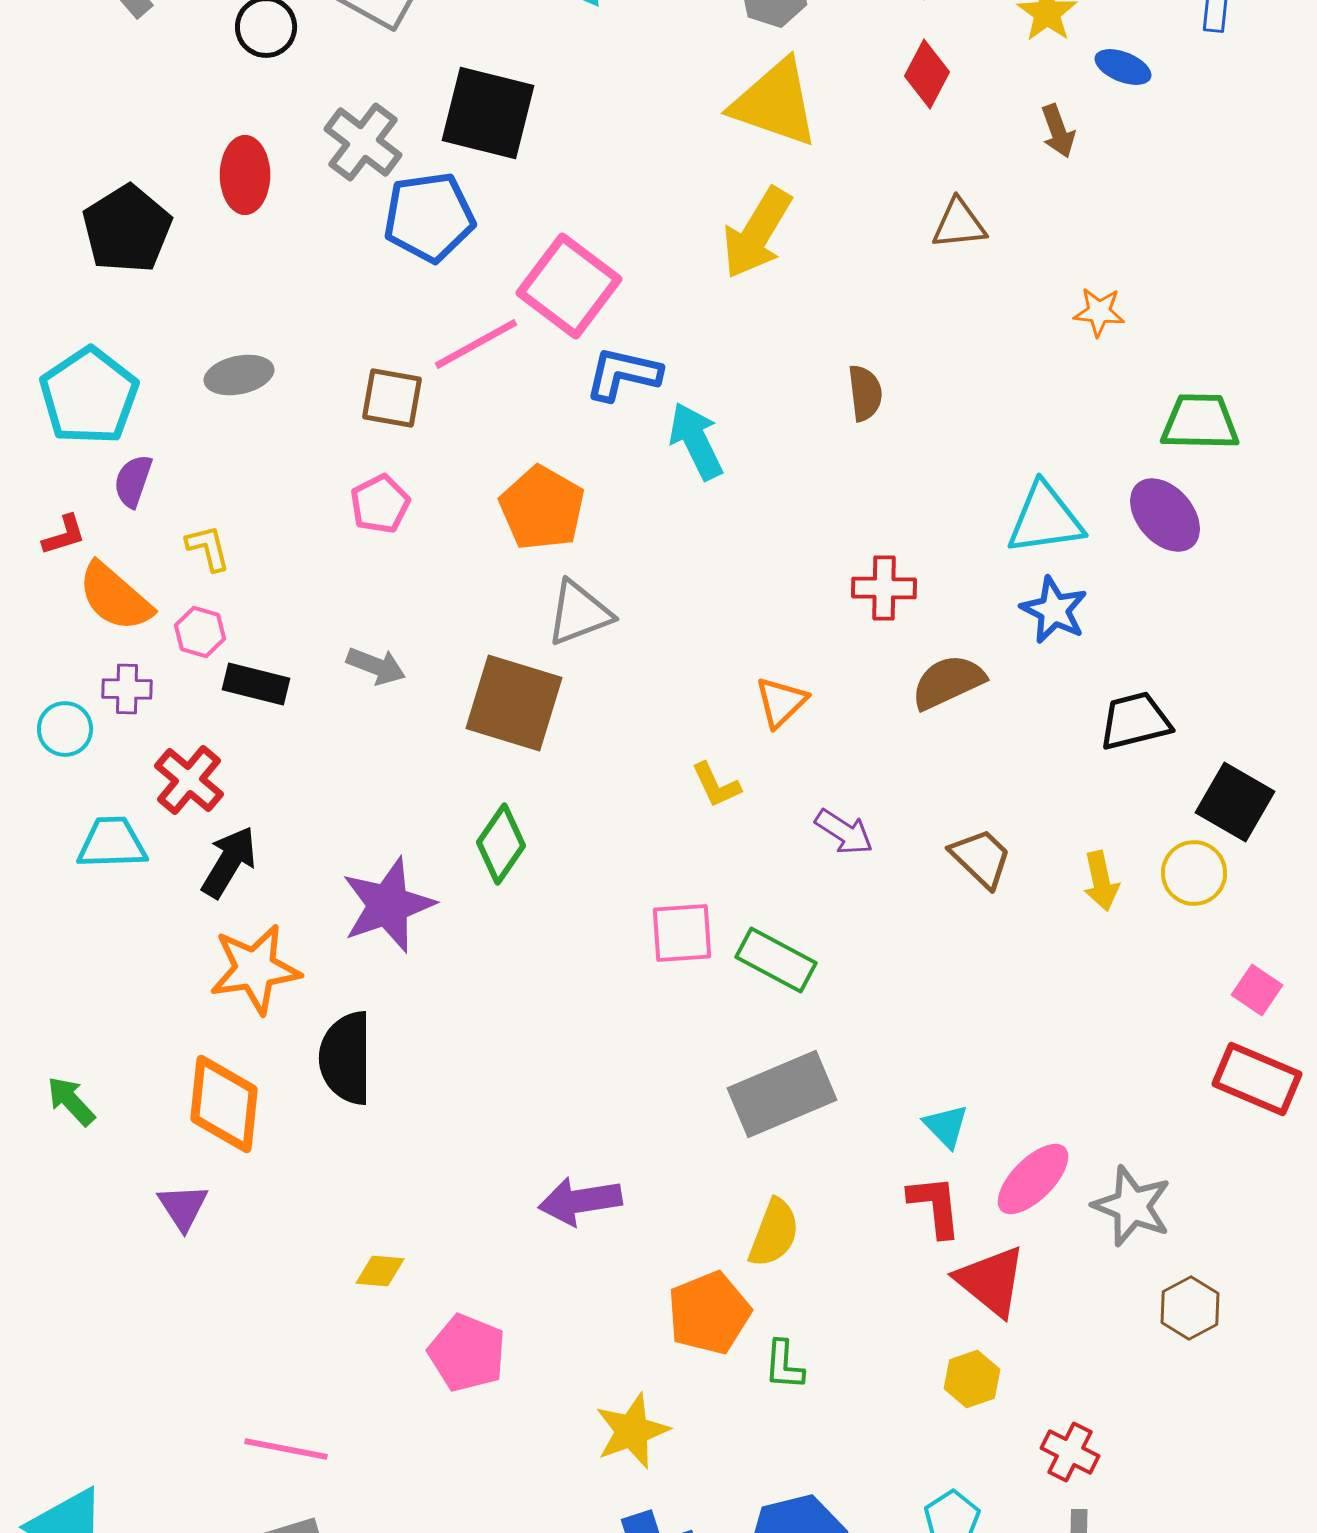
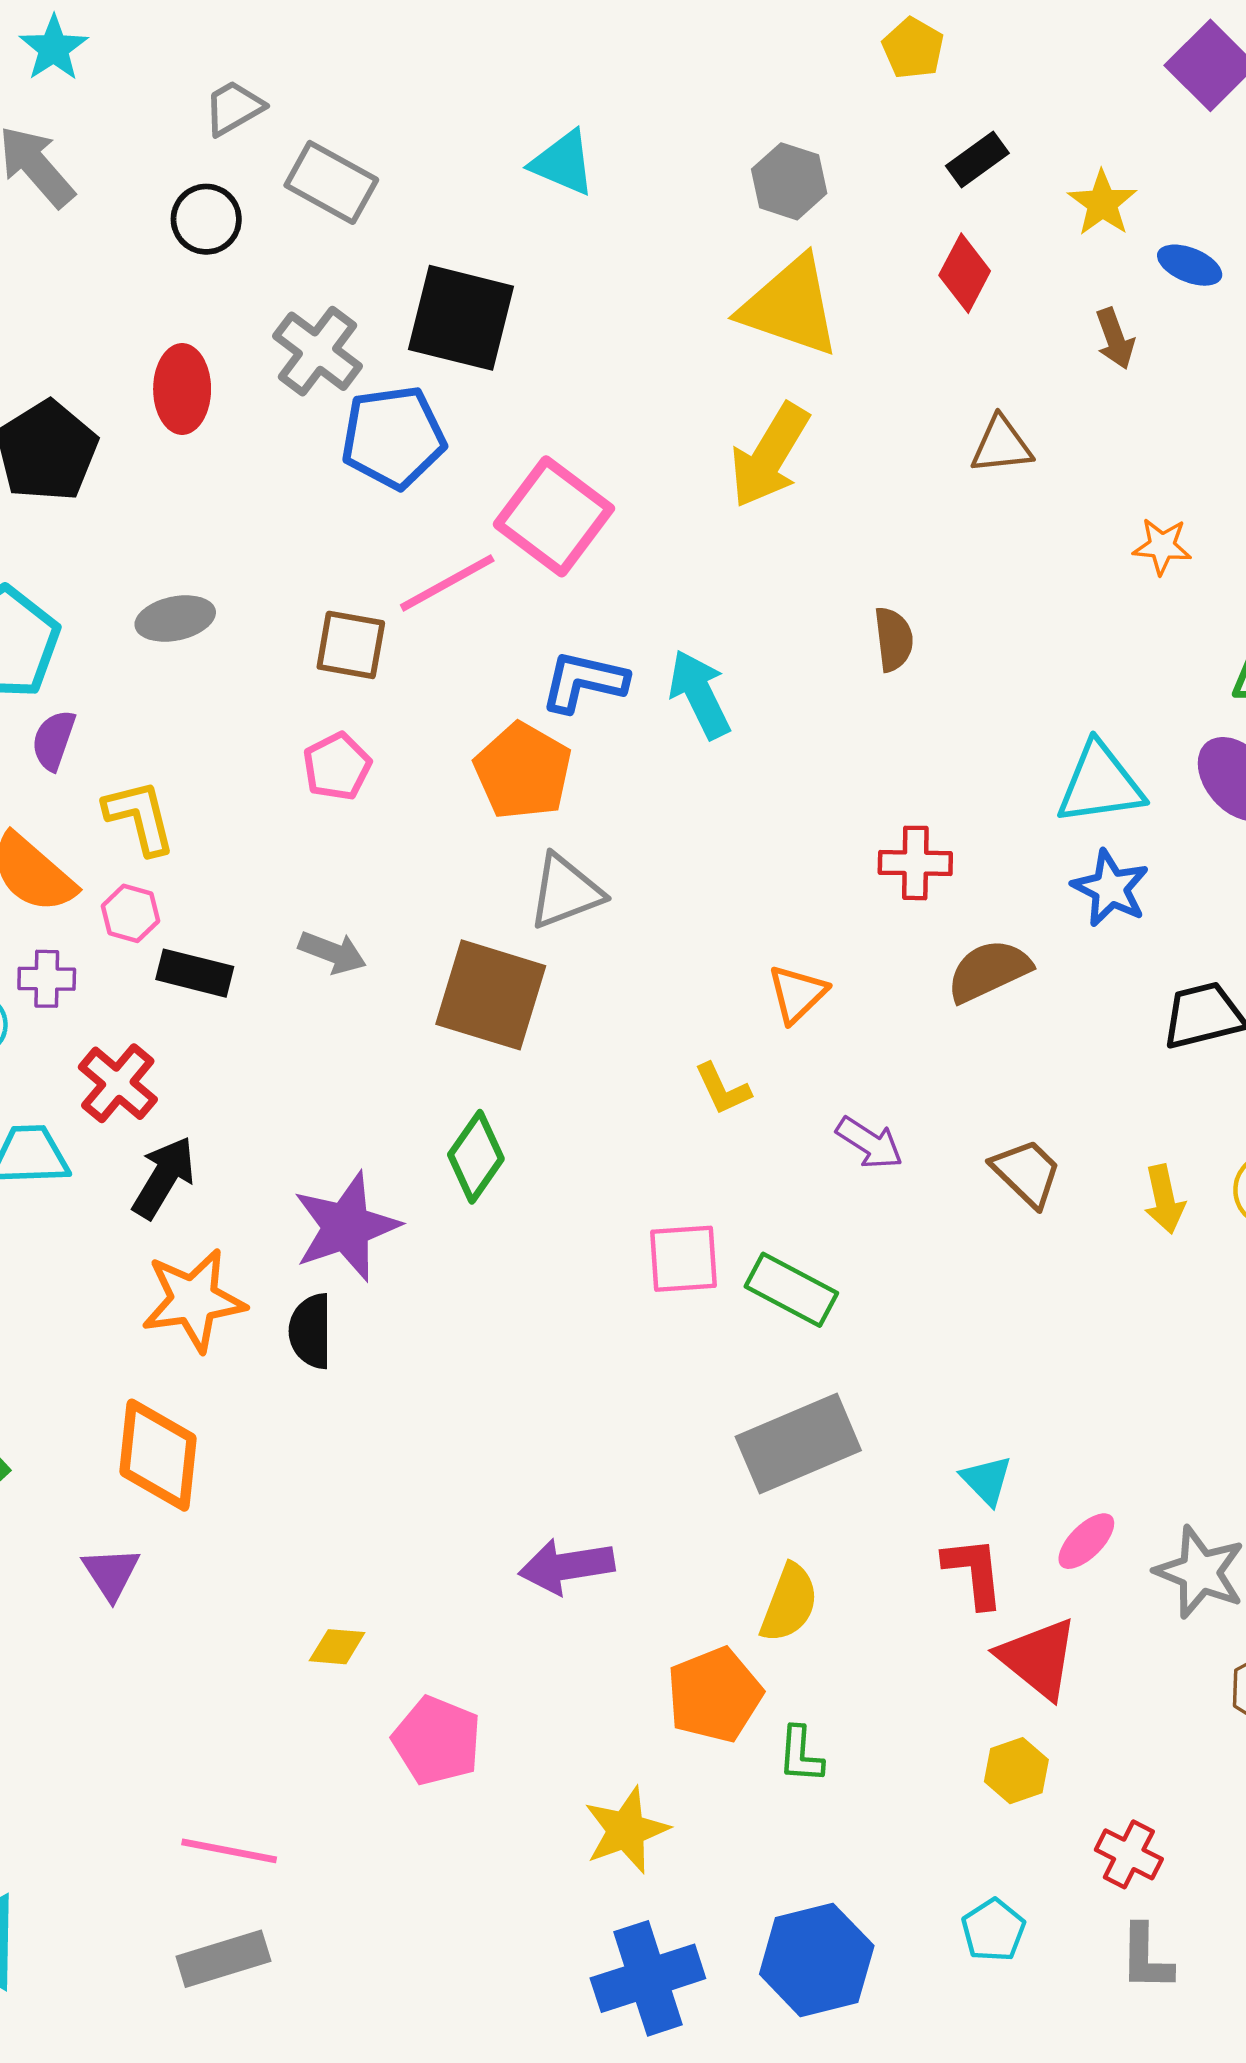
blue L-shape: (623, 374) -> (584, 682), moved
yellow L-shape: (208, 548) -> (140, 817), size x1.4
black semicircle: (346, 1058) -> (311, 1331), moved, size x0.7
pink ellipse: (1033, 1179) -> (1086, 1541), size x0.7

